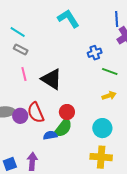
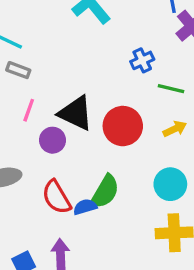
pink line: (24, 74) -> (29, 110), turned 40
red circle: (67, 112) -> (123, 126), moved, size x1.5
red semicircle: (36, 113) -> (56, 197), moved
purple circle: (20, 116) -> (53, 140), moved

